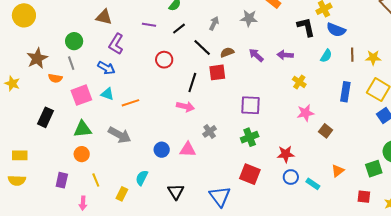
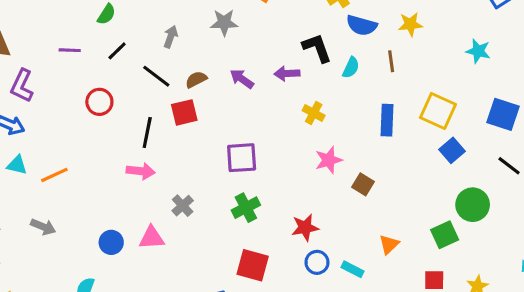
black L-shape: (306, 27) -> (317, 48), moved
yellow star: (373, 58) -> (410, 24), moved
gray arrow: (120, 135) -> (43, 227), size x0.7

